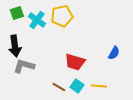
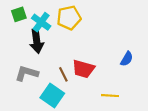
black arrow: (15, 46) -> (37, 41), moved
cyan square: (77, 86) -> (52, 96), moved, size x1.5
brown line: (59, 87) -> (63, 74), moved, turned 32

